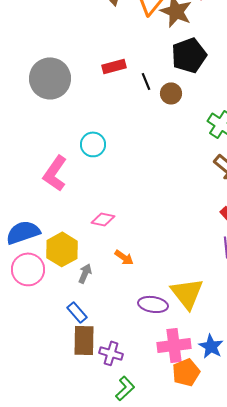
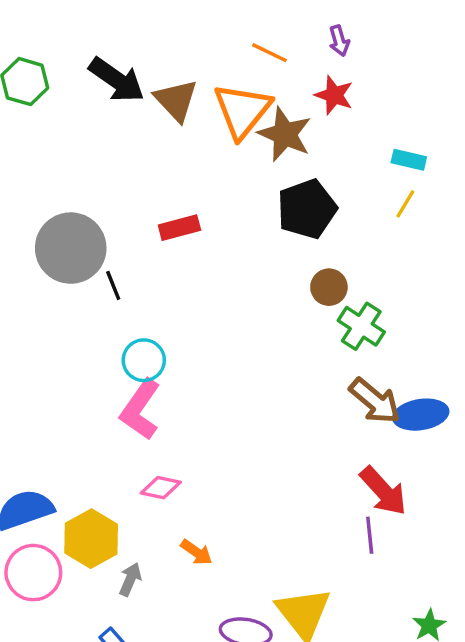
black line: (146, 81) -> (113, 285), moved
brown circle: (171, 93) -> (329, 287), moved
pink L-shape: (55, 173) -> (140, 409), moved

